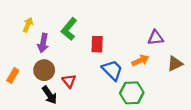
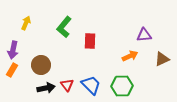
purple arrow: (43, 43) -> (13, 50), moved
blue trapezoid: (112, 70) -> (91, 85), moved
red triangle: (69, 81) -> (67, 85), moved
black arrow: (50, 95) -> (46, 88), turned -66

